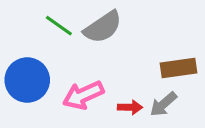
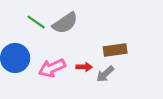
red arrow: (130, 107) -> (84, 67), moved

